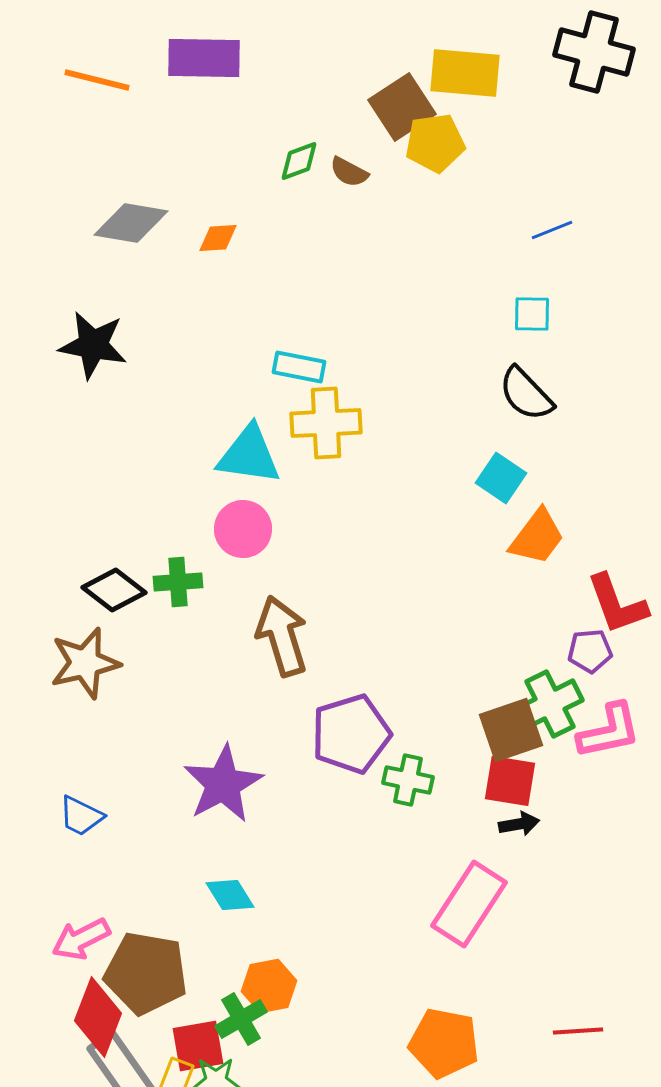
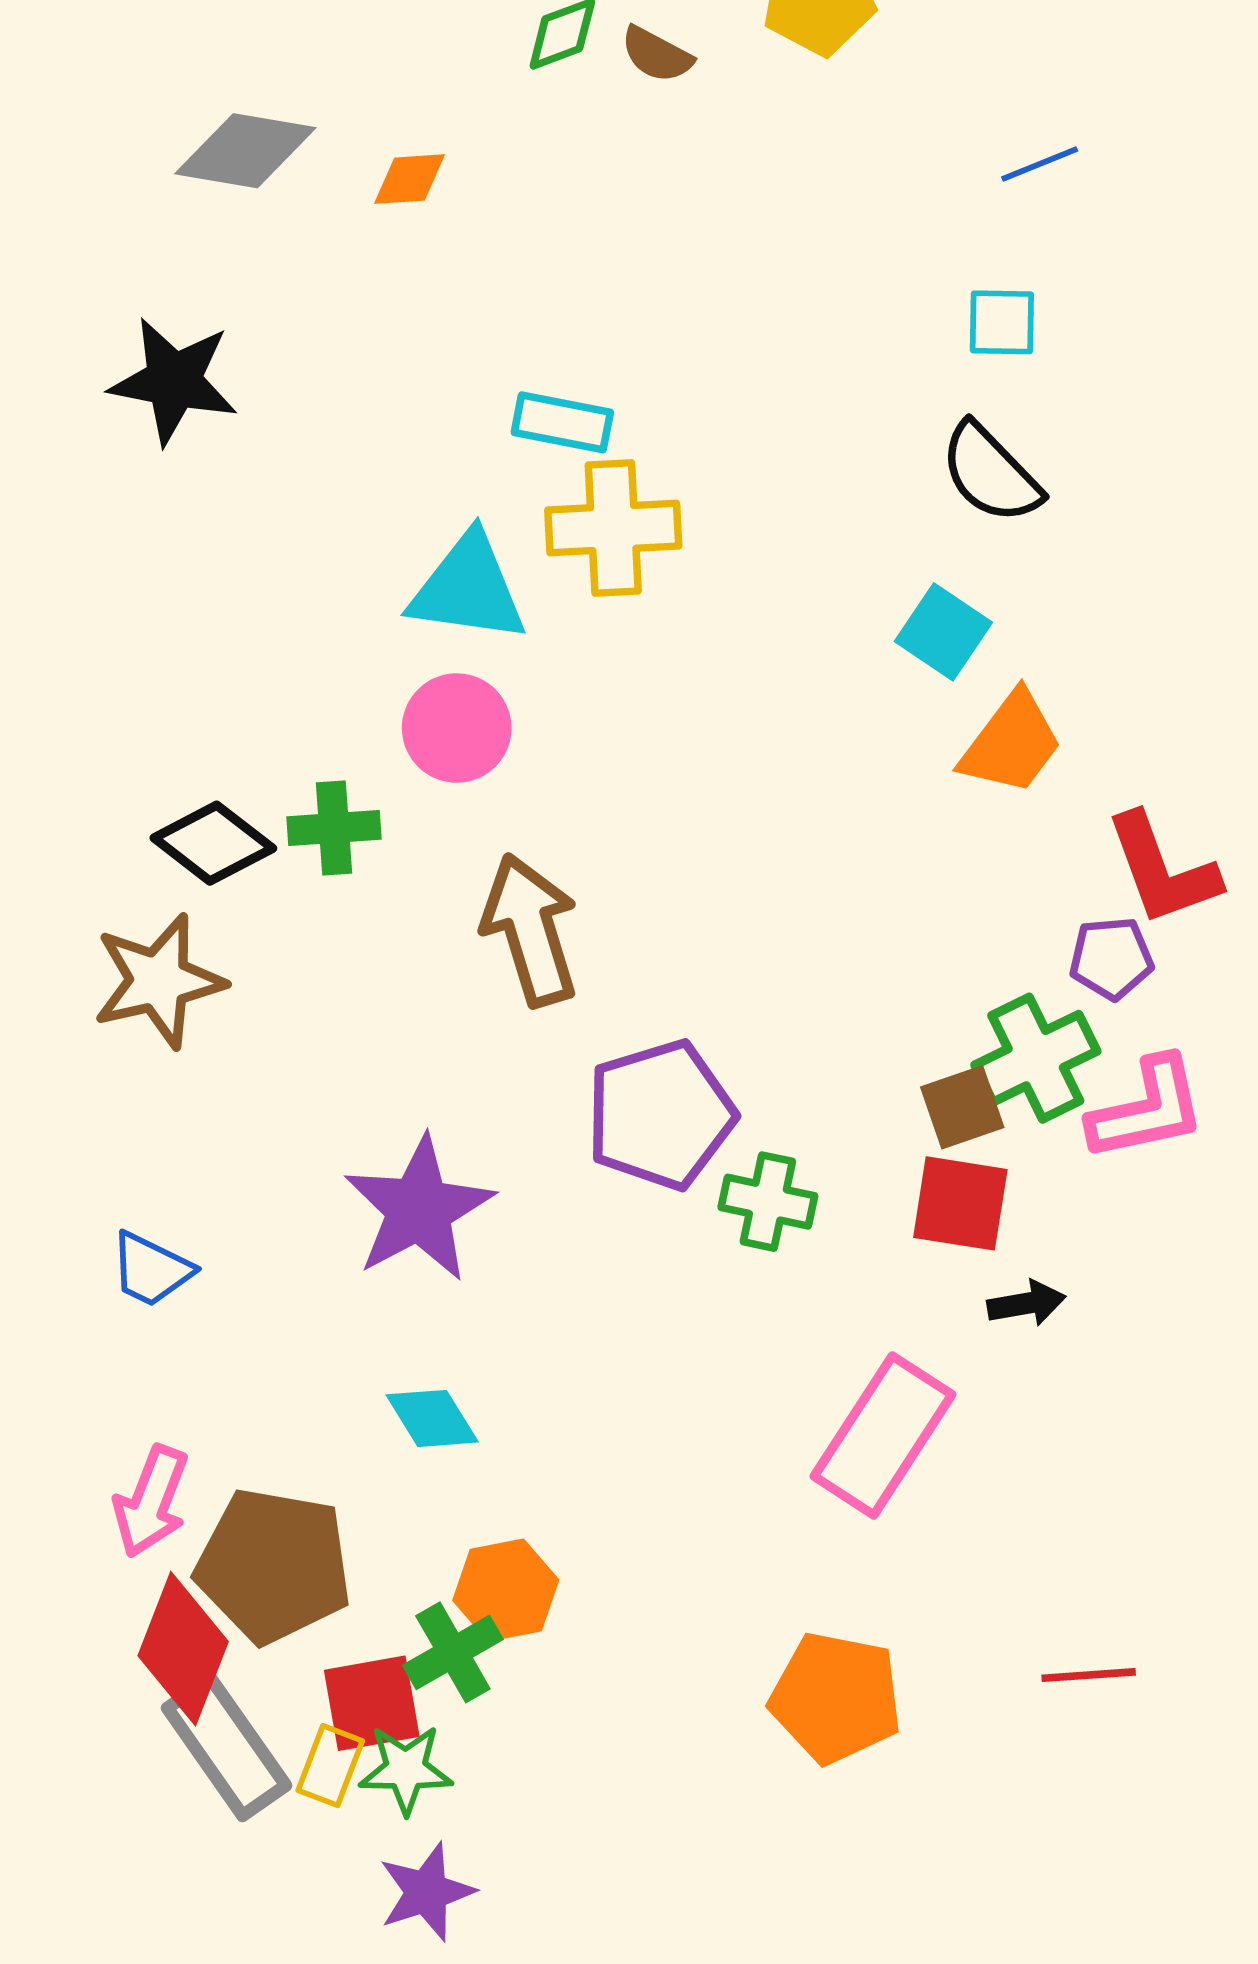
brown square: (511, 730) -> (962, 1107), size x0.7
black arrow: (519, 824) -> (1026, 1303), moved
pink arrow: (81, 939) -> (151, 1501), turned -42

